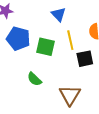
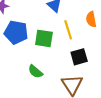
black square: (85, 59) -> (79, 57), moved

